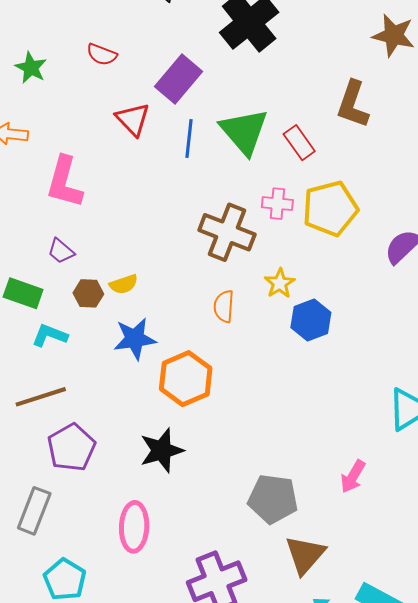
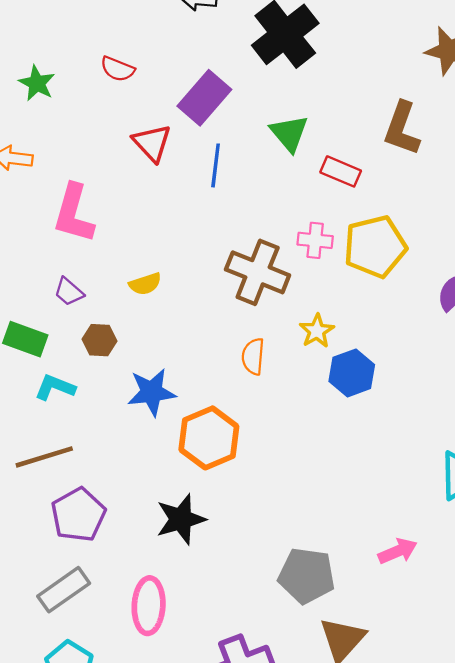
green triangle: (244, 132) -> (289, 133), moved, size x0.7
red rectangle: (299, 143) -> (341, 171), turned -32
yellow semicircle: (124, 284) -> (145, 284), moved
pink arrow: (353, 477) -> (398, 551), turned -144
gray rectangle: (34, 511) -> (64, 590), moved, turned 33

